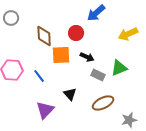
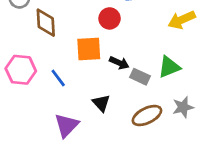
brown diamond: (44, 36) -> (46, 23), moved
black arrow: (87, 57) -> (119, 63), moved
gray star: (129, 120) -> (183, 107), moved

